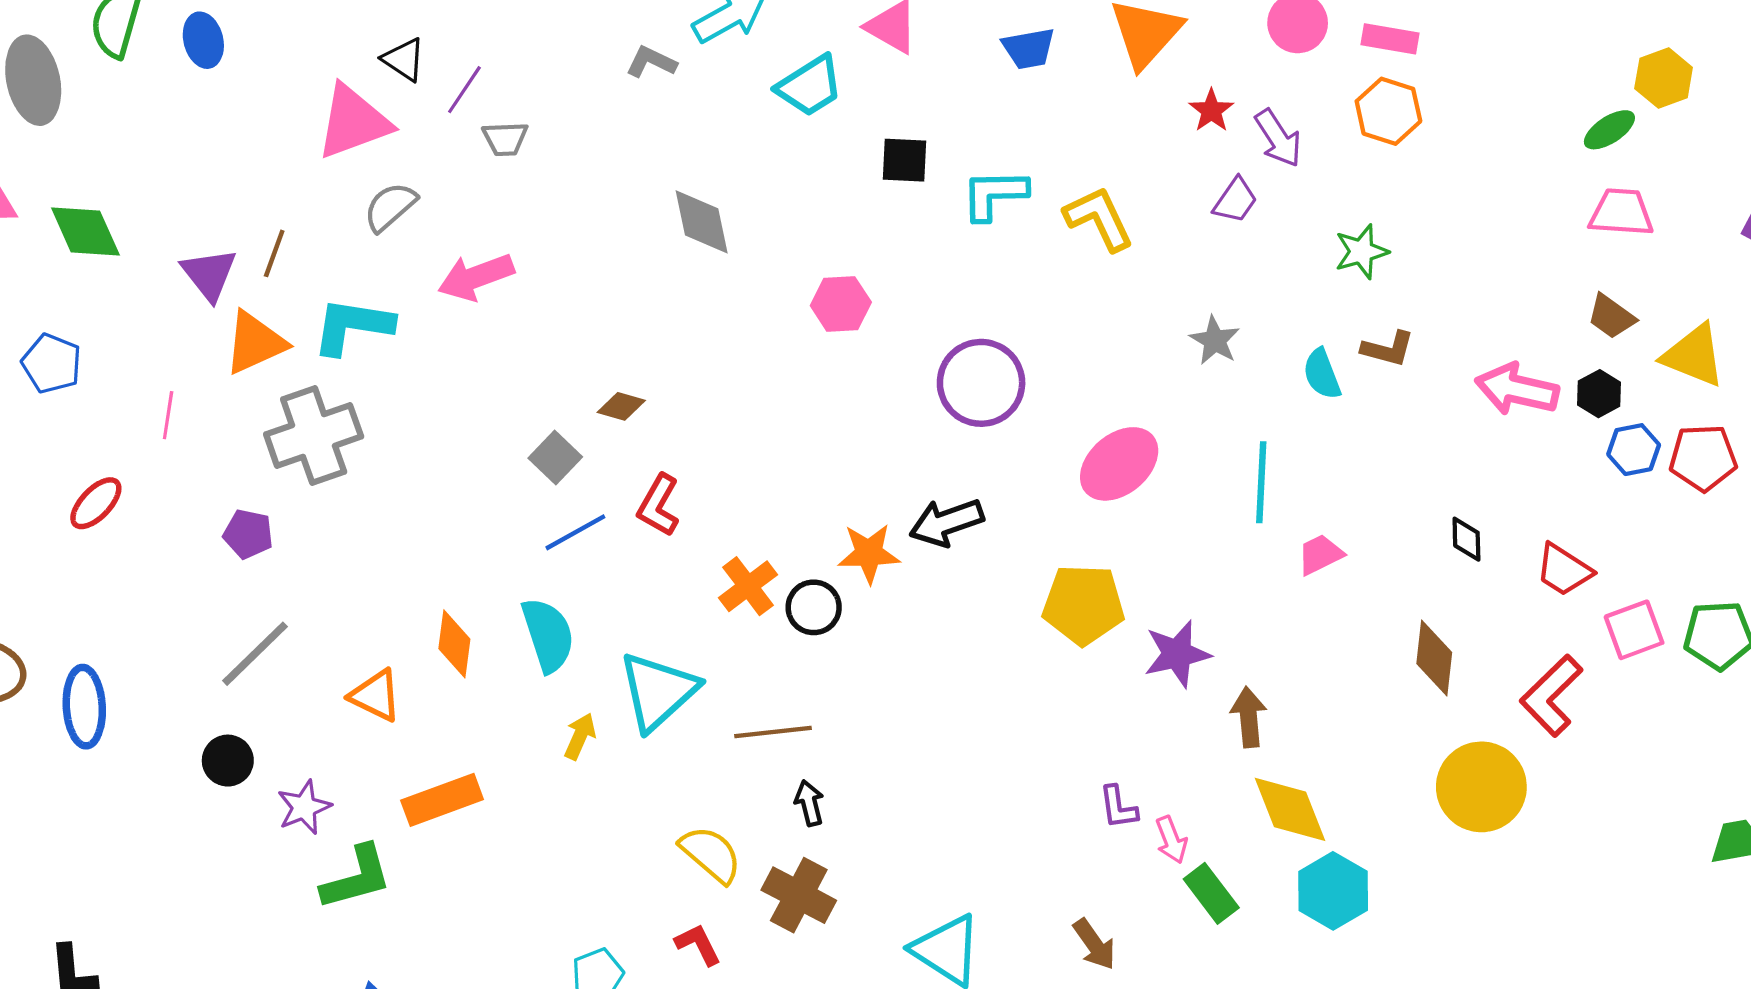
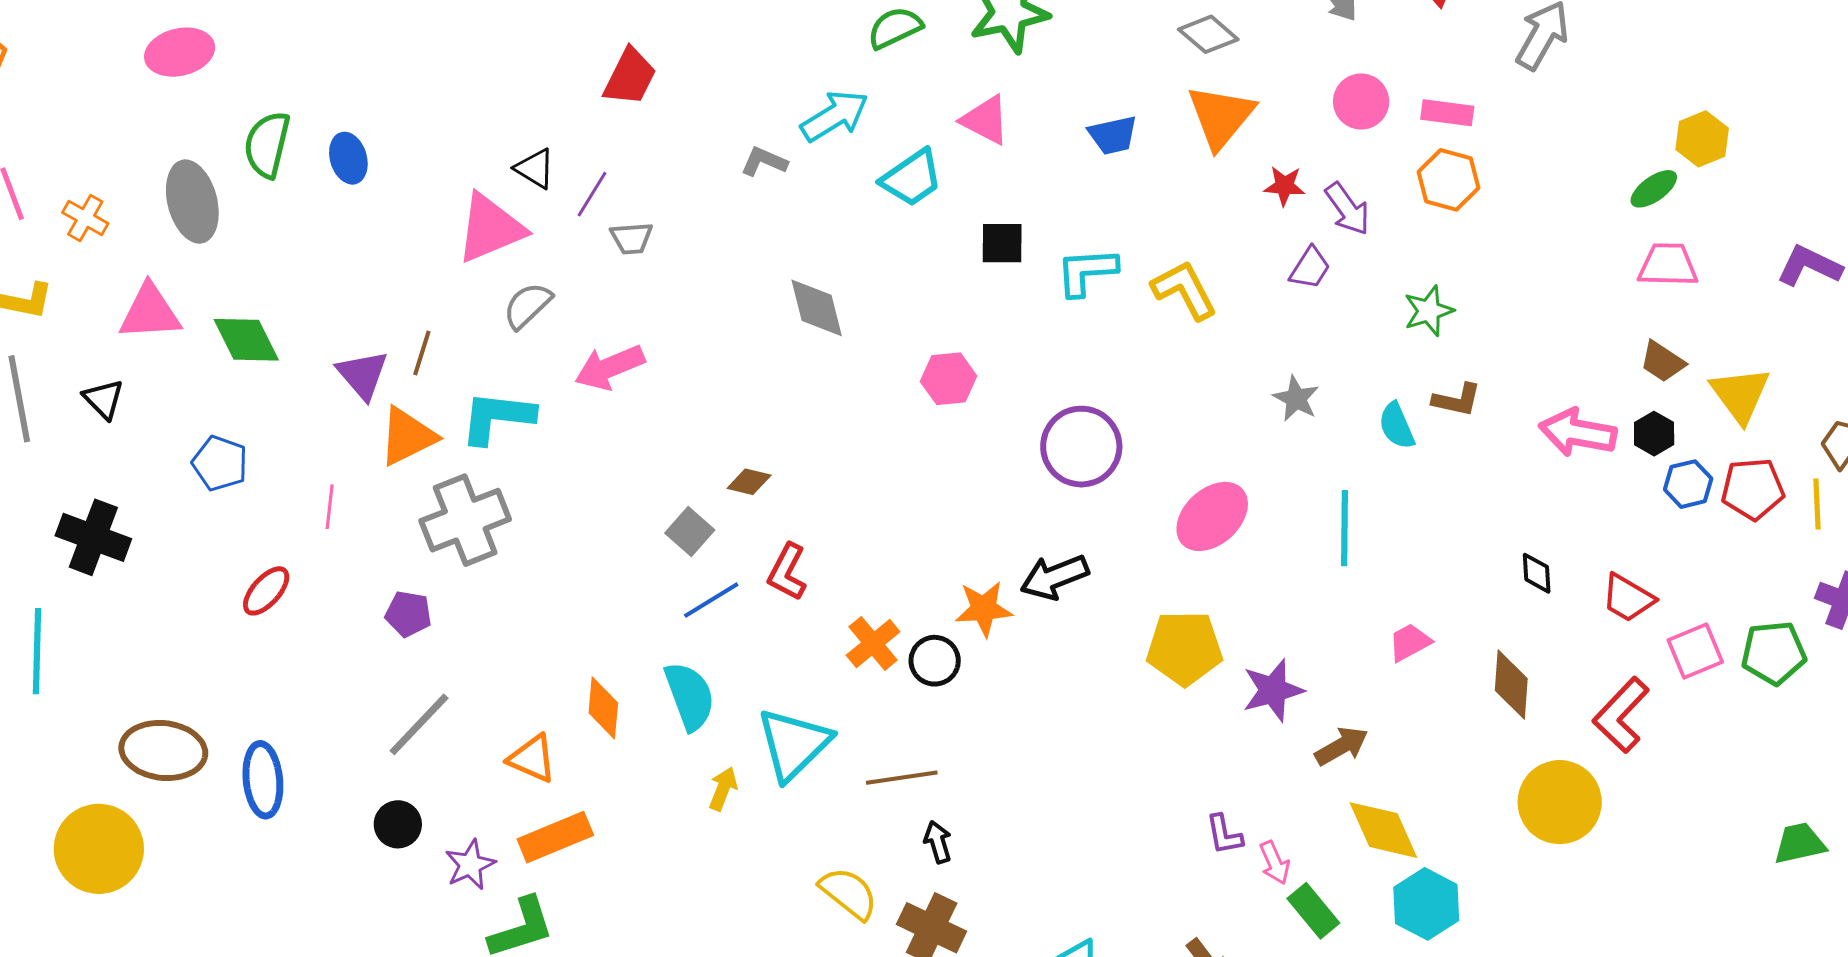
red star: (1211, 111) -> (1284, 186), turned -30
yellow triangle: (1694, 355) -> (1740, 395), turned 34
pink trapezoid: (1320, 554) -> (1410, 642), moved
brown arrow: (1249, 717) -> (1342, 746), turned 68
orange rectangle: (442, 800) -> (555, 837), moved

